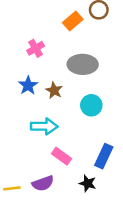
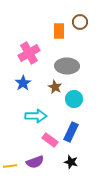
orange rectangle: (73, 21) -> (59, 31), turned -49
pink cross: (36, 48) -> (29, 53), size x1.5
brown star: (54, 90) -> (55, 87), moved
blue rectangle: (104, 156) -> (71, 132), moved

